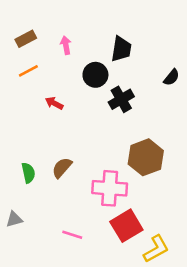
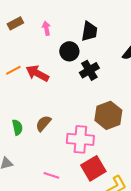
orange line: (28, 71) -> (13, 70), moved
red arrow: (54, 103) -> (37, 73), size x1.6

